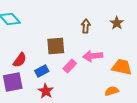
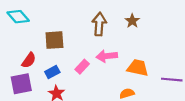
brown arrow: (86, 26) -> (99, 24), size x1.5
brown square: (56, 46) -> (54, 40), moved

